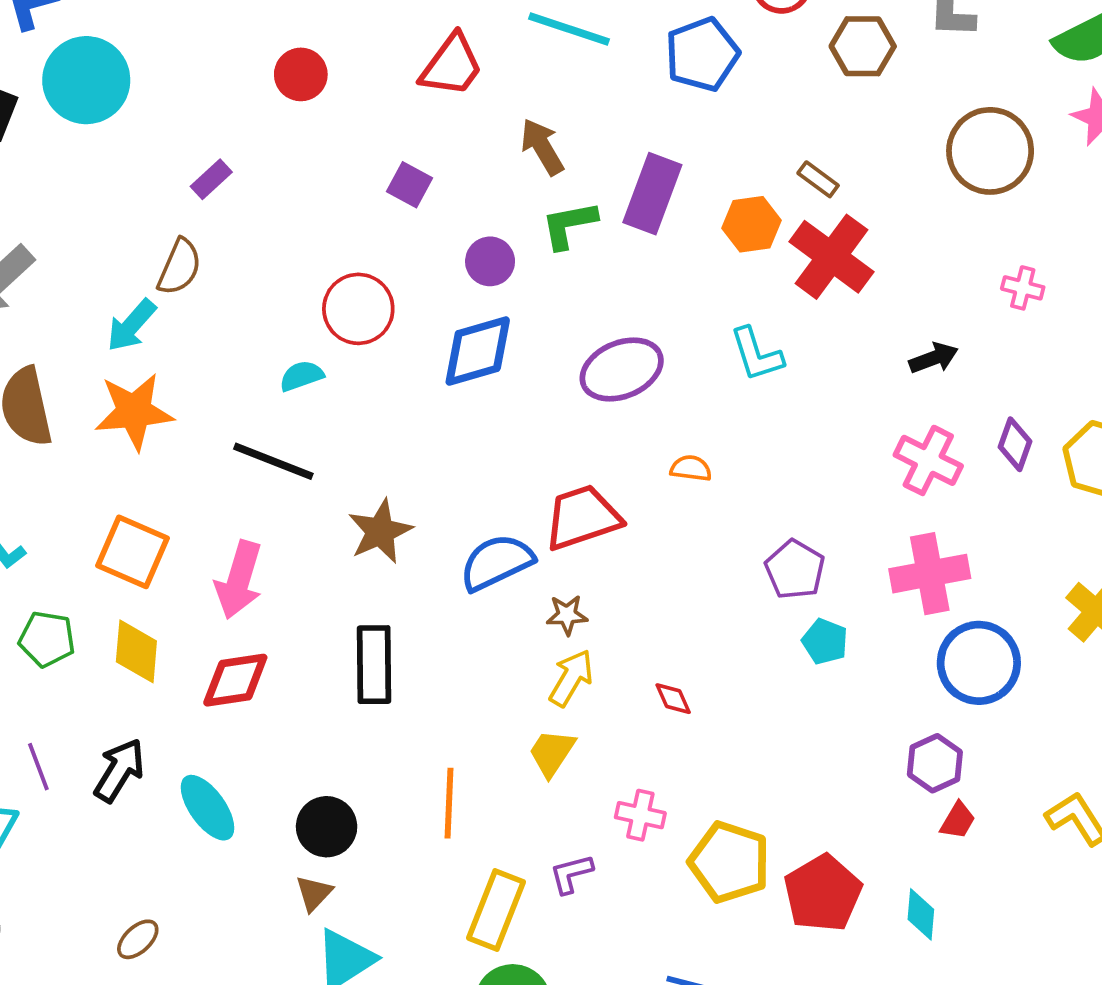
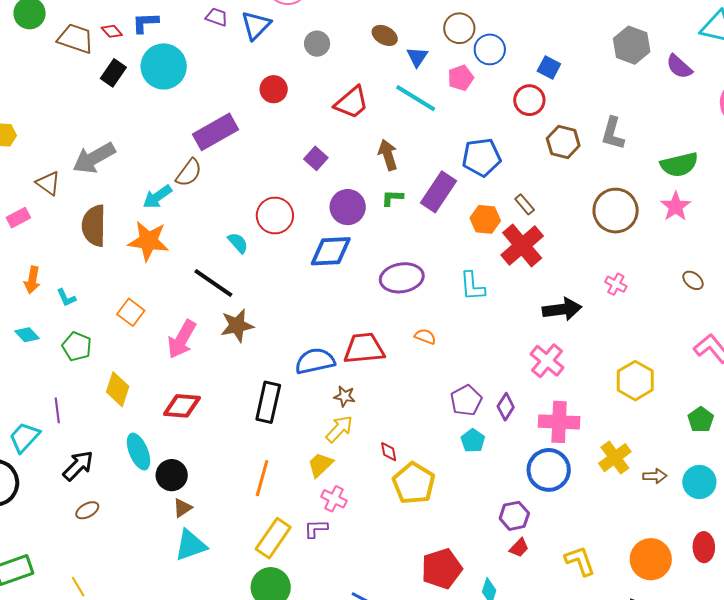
blue pentagon: (702, 54) -> (481, 157), moved
purple rectangle: (211, 179) -> (215, 132), size x2.0
green L-shape: (569, 225) -> (392, 198), size x0.7
purple circle: (490, 261) -> (348, 207), size x1.4
black arrow: (934, 358) -> (562, 309), size x1.5
cyan semicircle: (302, 376) -> (238, 243), turned 55
purple diamond: (1015, 444) -> (506, 407), moved
brown star: (380, 531) -> (237, 325), moved
orange square: (132, 552) -> (131, 312), size x0.7
pink cross: (930, 574) -> (559, 422), moved
yellow diamond: (136, 651) -> (118, 389), moved
black rectangle: (374, 665) -> (268, 402), moved
red diamond: (235, 680) -> (182, 406), moved
black arrow: (119, 770) -> (78, 466), moved
pink cross: (640, 815) -> (334, 499), moved
black circle: (327, 827) -> (172, 475), moved
yellow pentagon: (729, 862) -> (414, 483), moved

